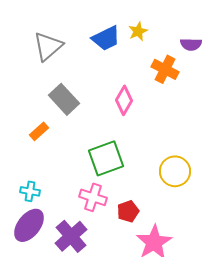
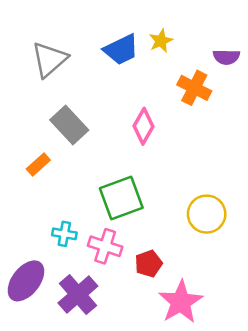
cyan cross: (30, 191) -> (64, 234), moved

